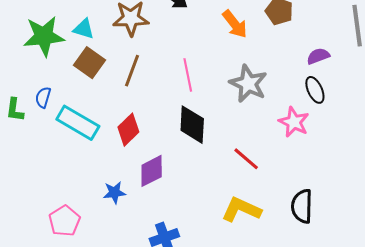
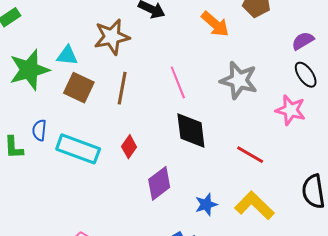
red diamond: (128, 130) -> (129, 147), size x0.7
blue star: (114, 193) -> (206, 204), moved
yellow L-shape: (241, 210) -> (254, 205), turned 30

